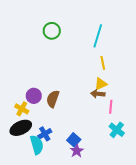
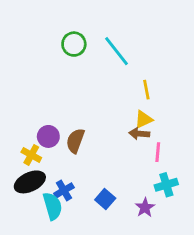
cyan line: (98, 36) -> (117, 51), moved, turned -55
cyan cross: (117, 130) -> (166, 185), turned 35
purple star: (77, 151) -> (145, 208), moved

